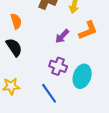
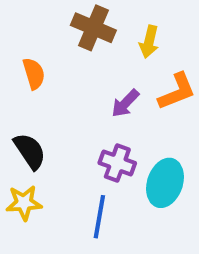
black semicircle: (14, 47) -> (30, 151), moved
blue line: (49, 93) -> (99, 217), turned 45

